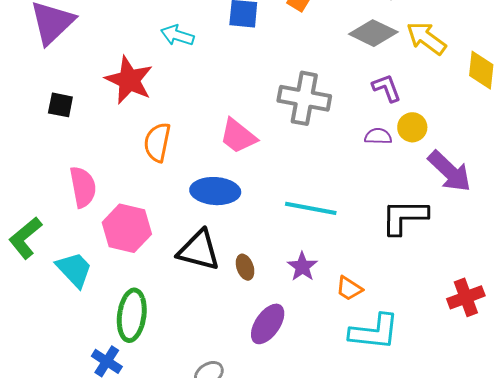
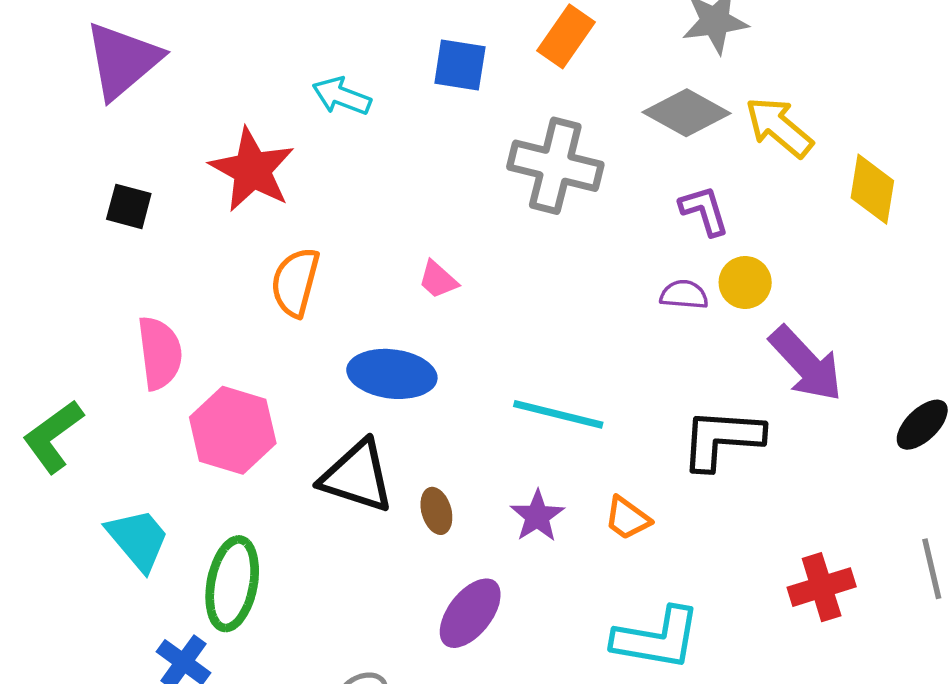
gray cross: (304, 98) -> (555, 166), moved
pink trapezoid: (238, 136) -> (438, 280), size x0.6
cyan trapezoid: (74, 269) -> (138, 539), moved
orange trapezoid: (349, 288) -> (627, 518), moved

